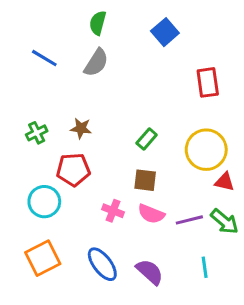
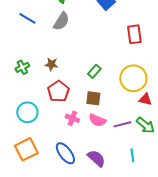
red pentagon: (73, 170) -> (58, 91), moved, turned -30

